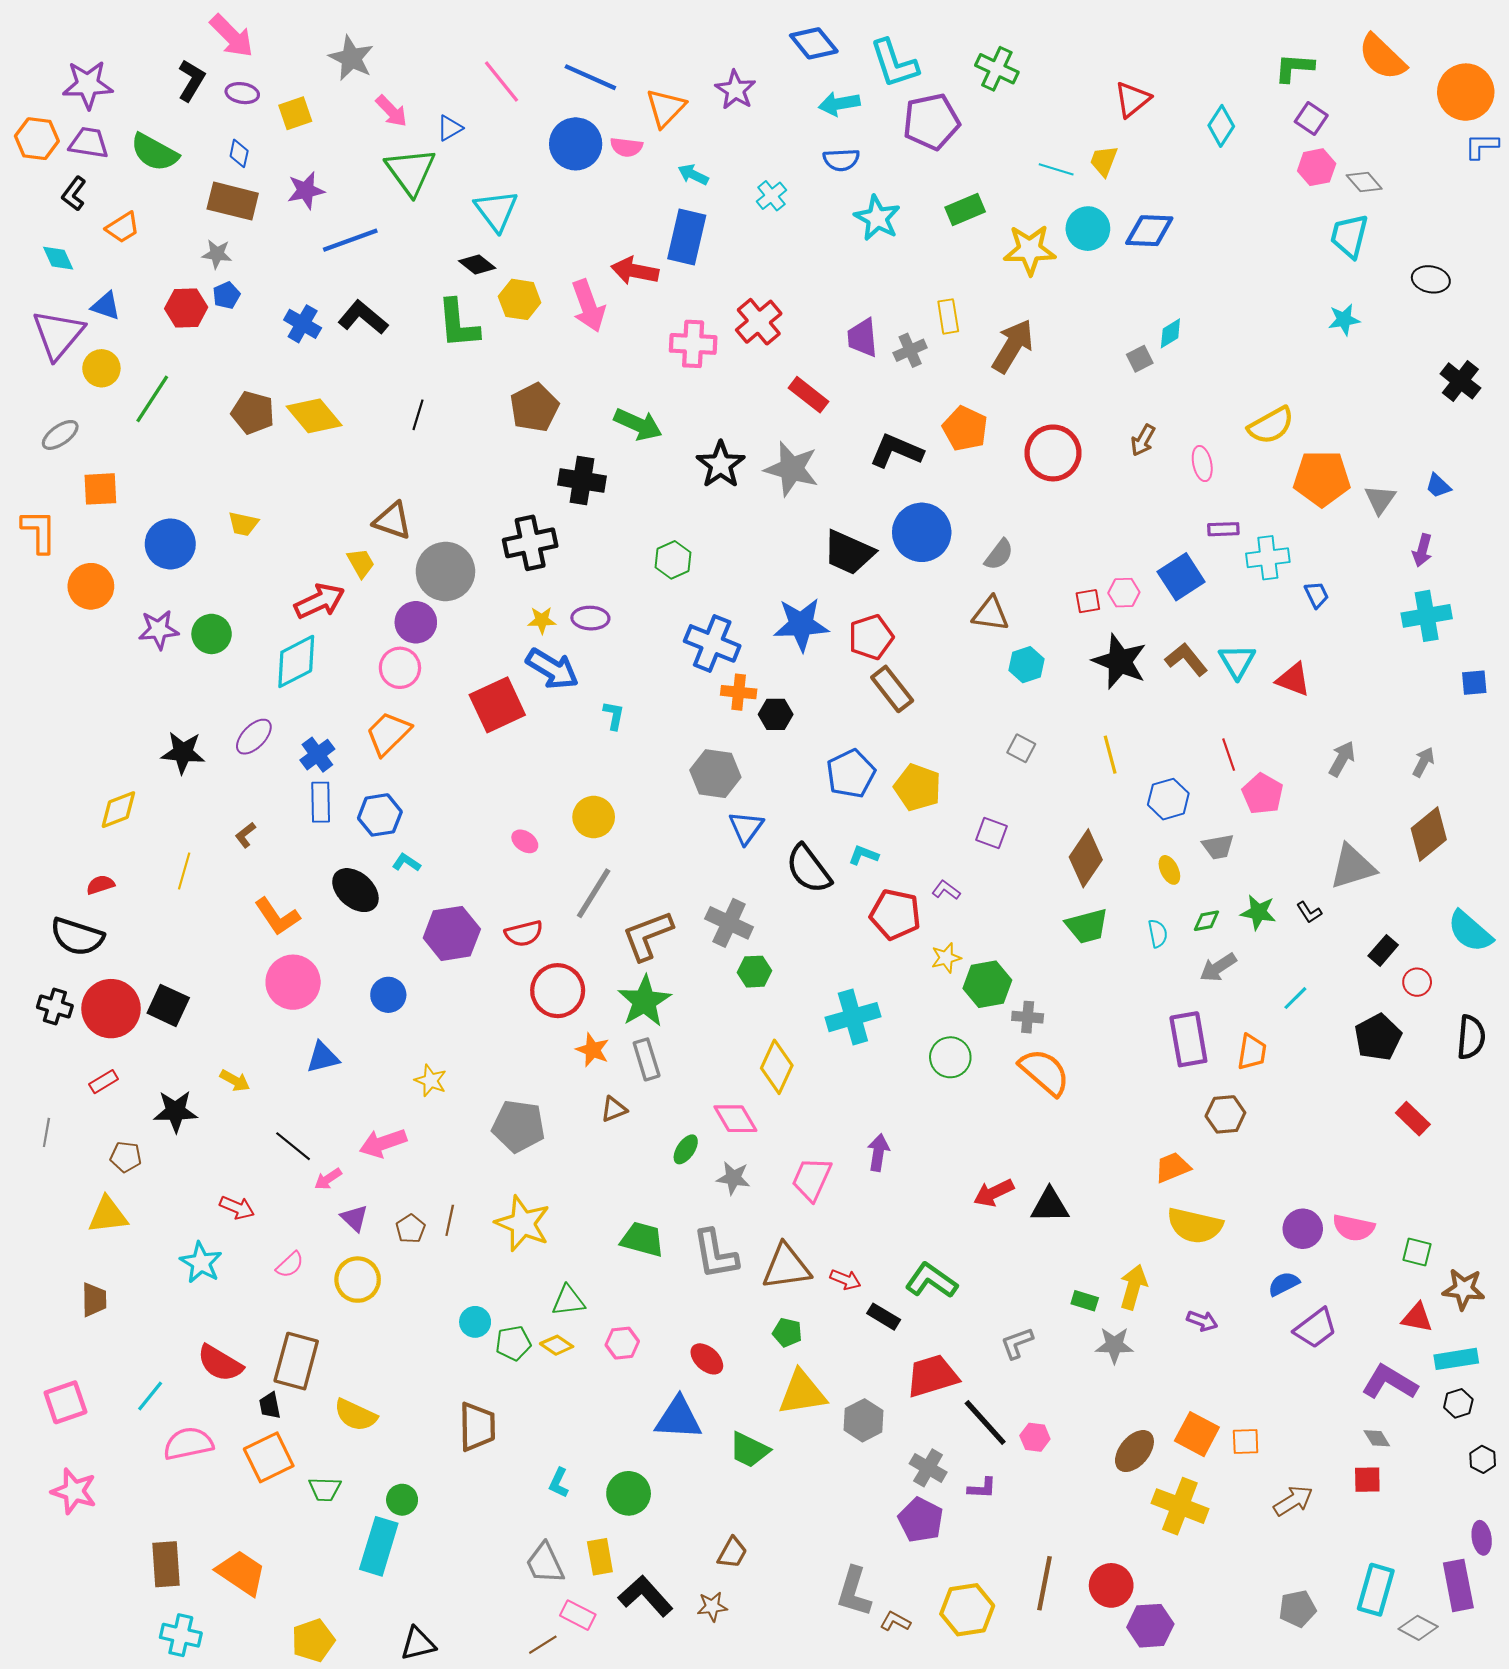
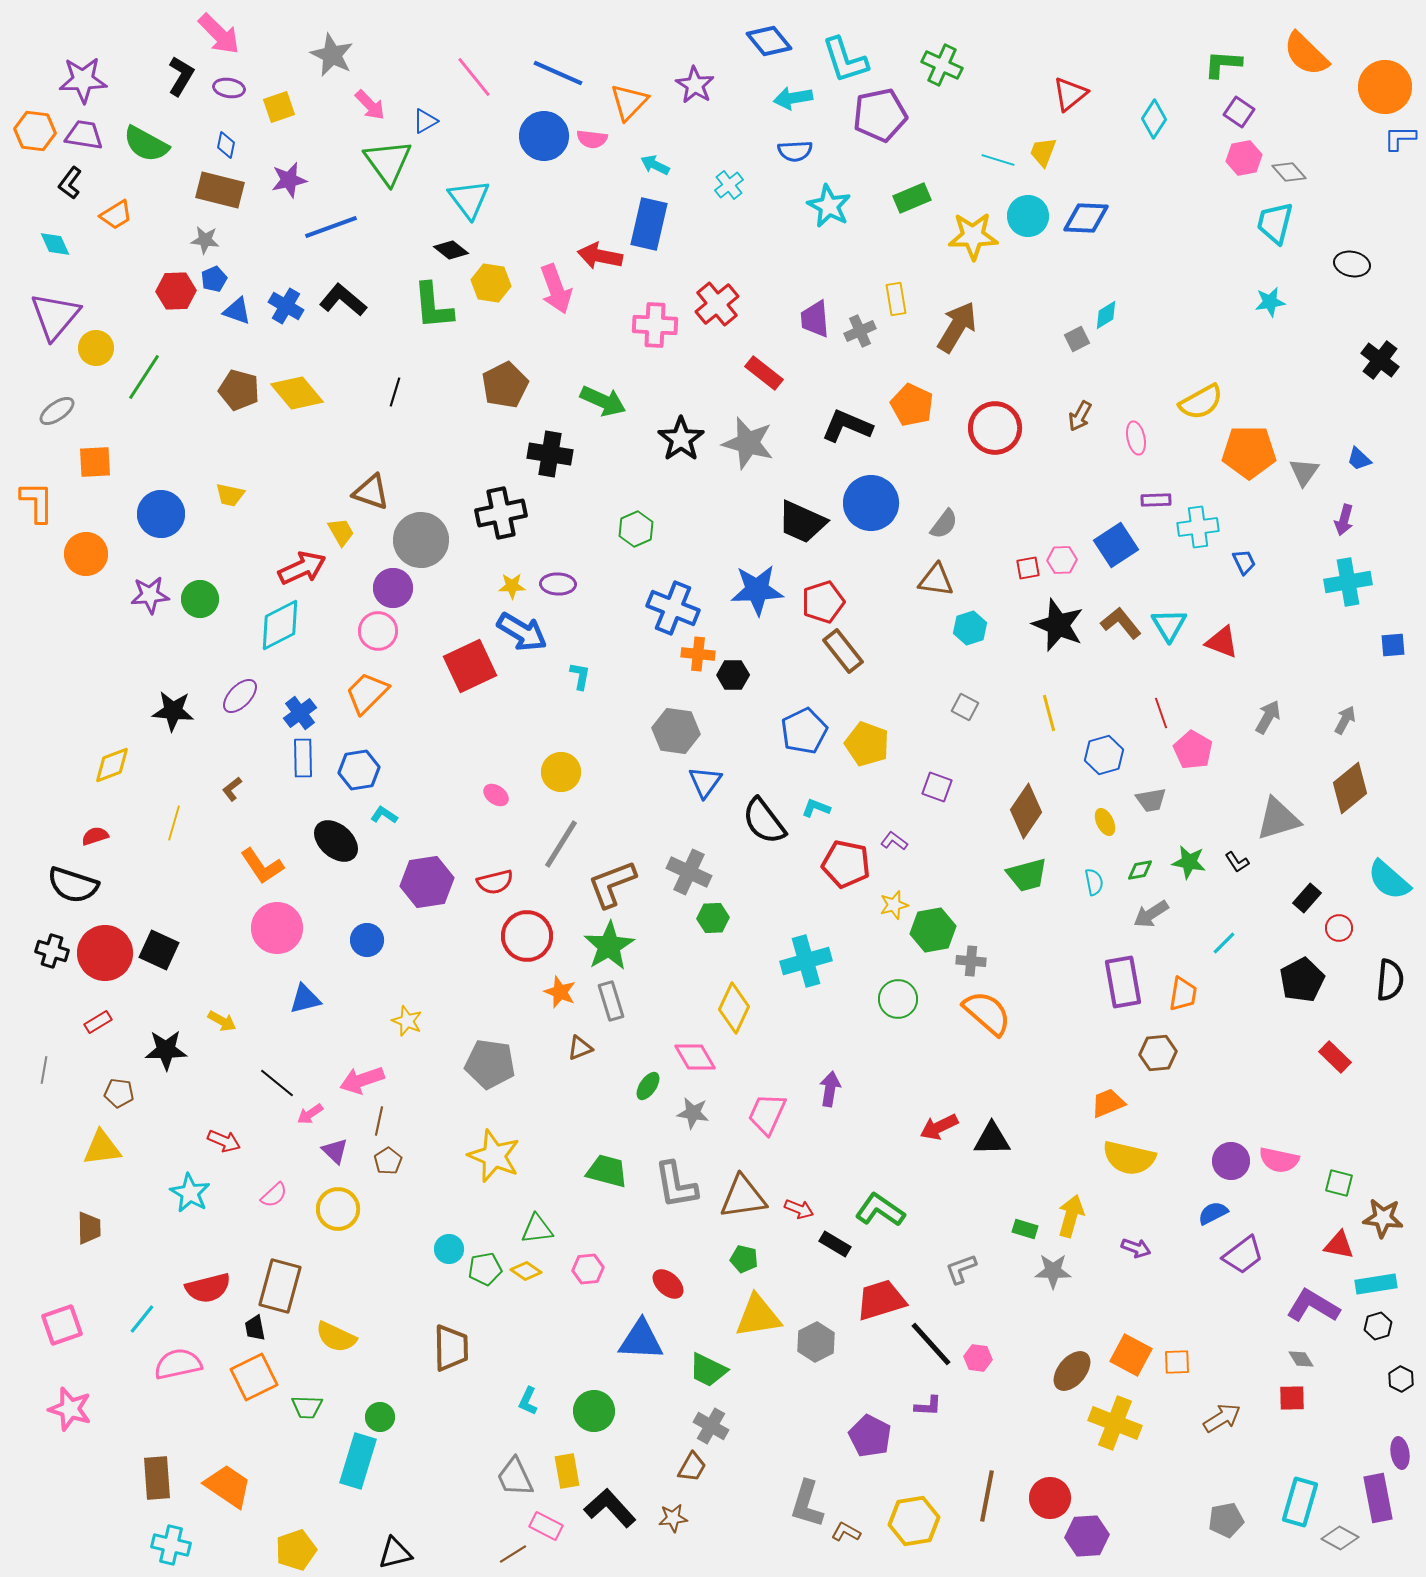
blue triangle: (106, 306) -> (237, 311), moved
brown line: (450, 1220) -> (379, 1121), moved
red semicircle: (220, 1363) -> (208, 1288), turned -45
gray cross: (928, 1468) -> (711, 1426), moved

